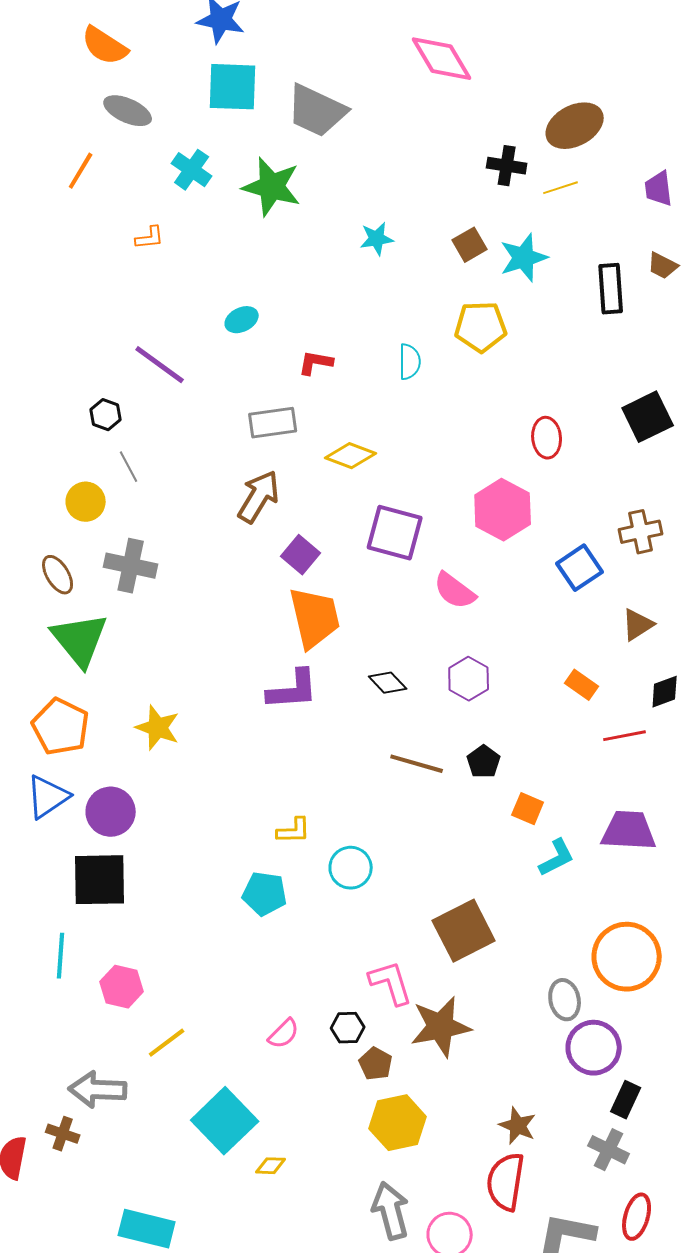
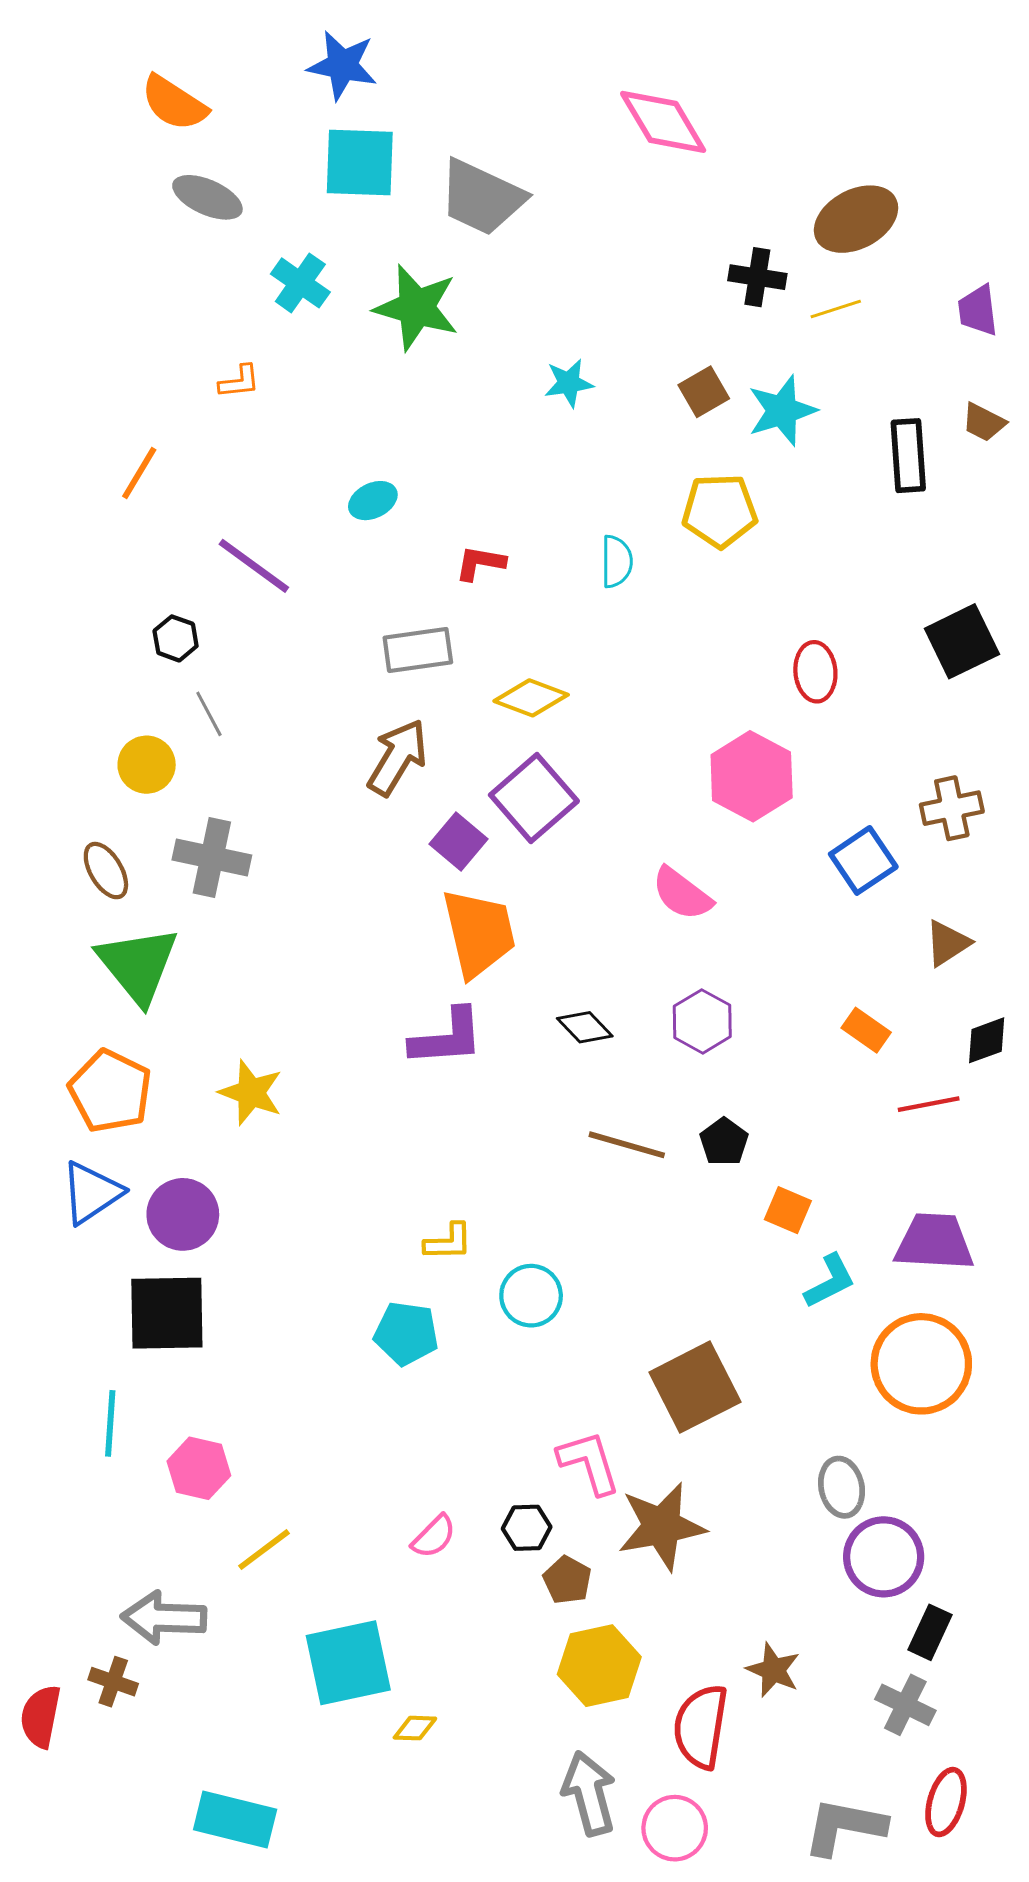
orange line: (81, 171) -> (139, 473), moved
purple square: (395, 533) -> (534, 798), moved, turned 34
orange circle: (627, 957) -> (921, 1364), moved
cyan square: (225, 1121) -> (348, 1663), turned 32
red semicircle: (506, 1182) -> (701, 1727), moved

